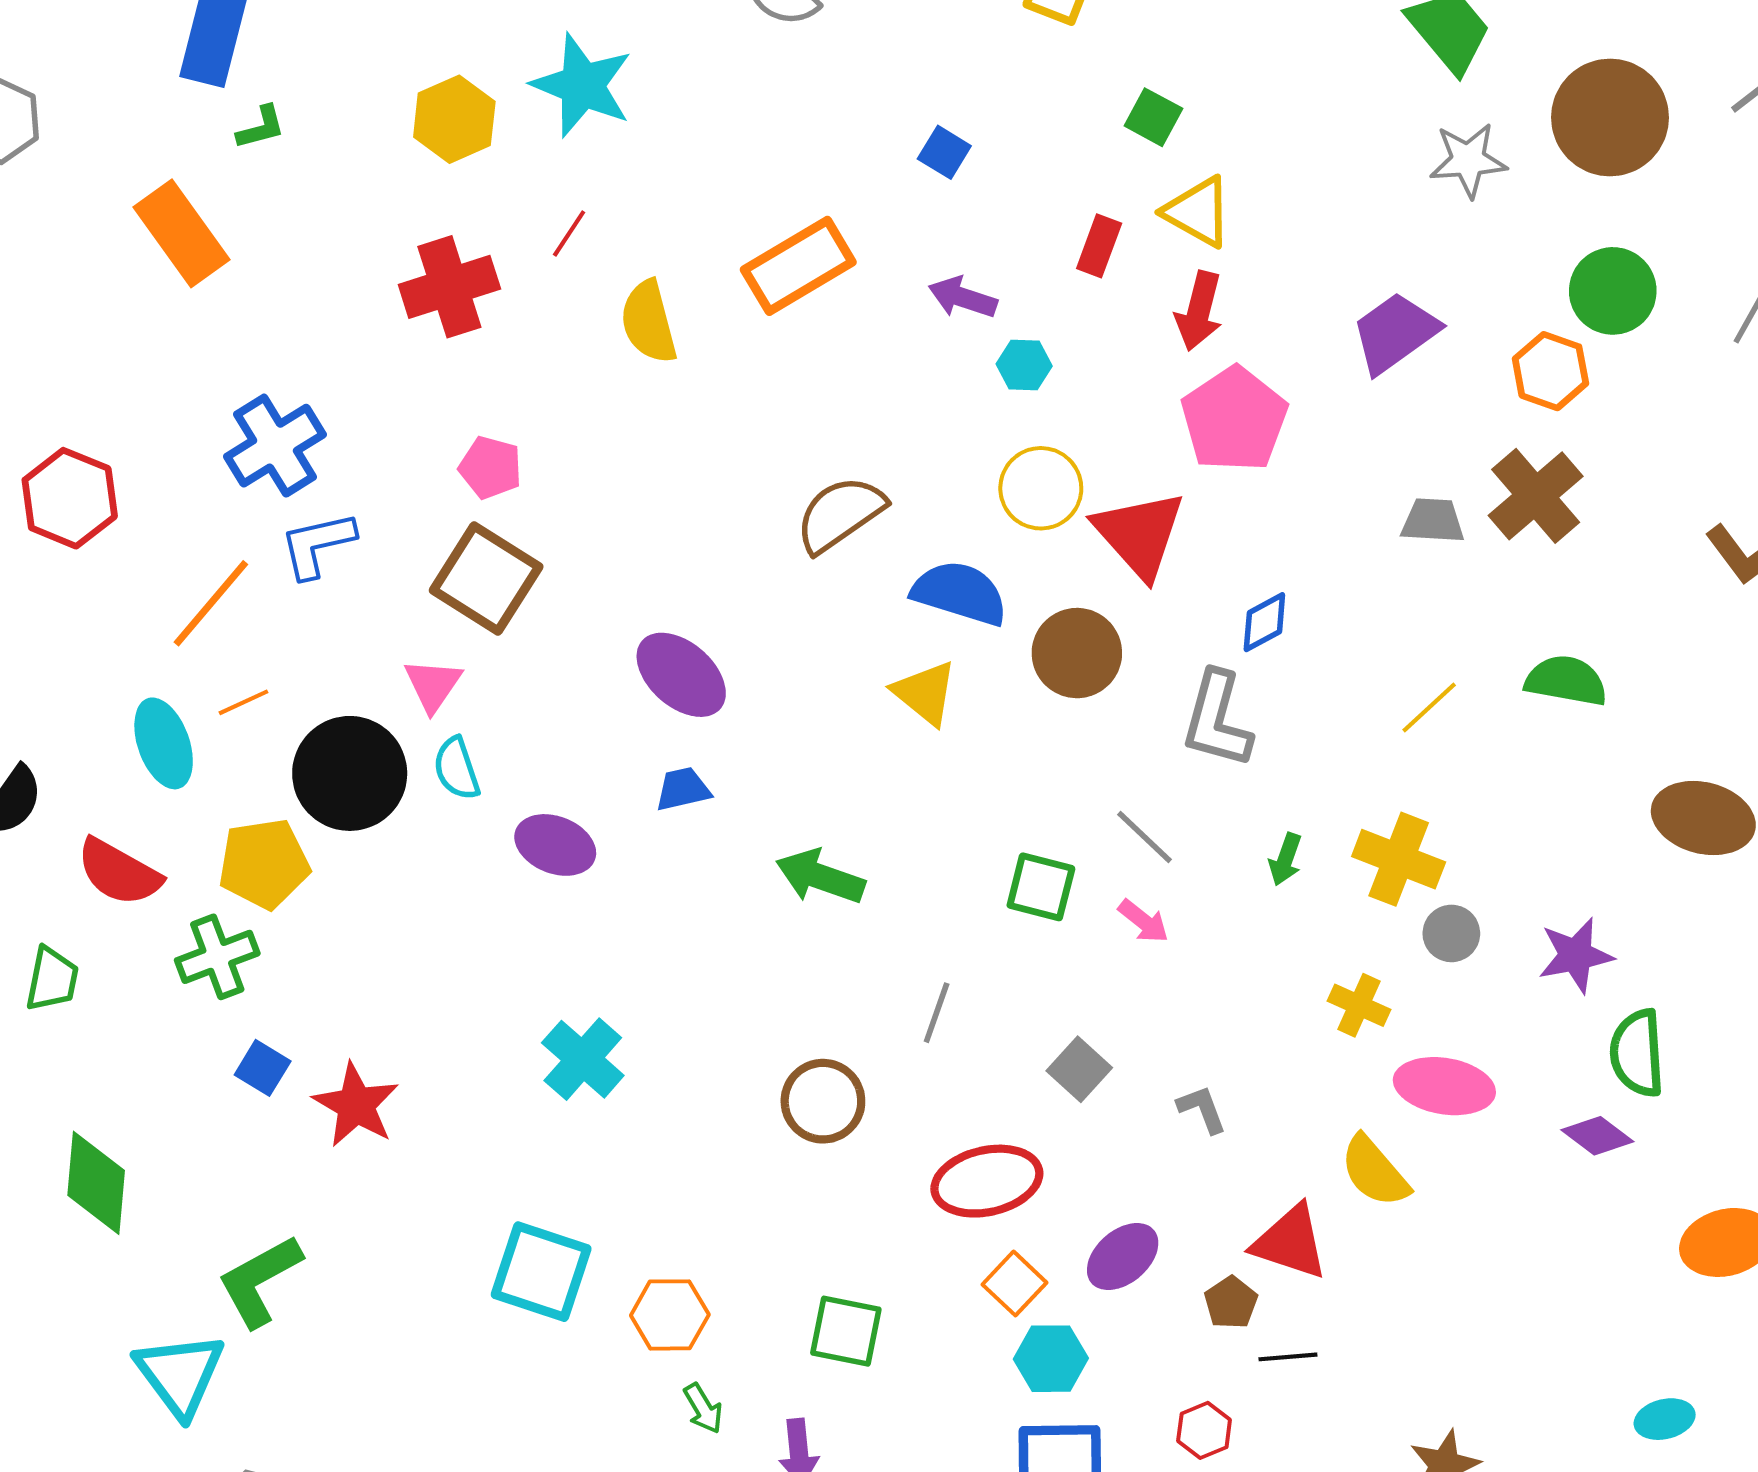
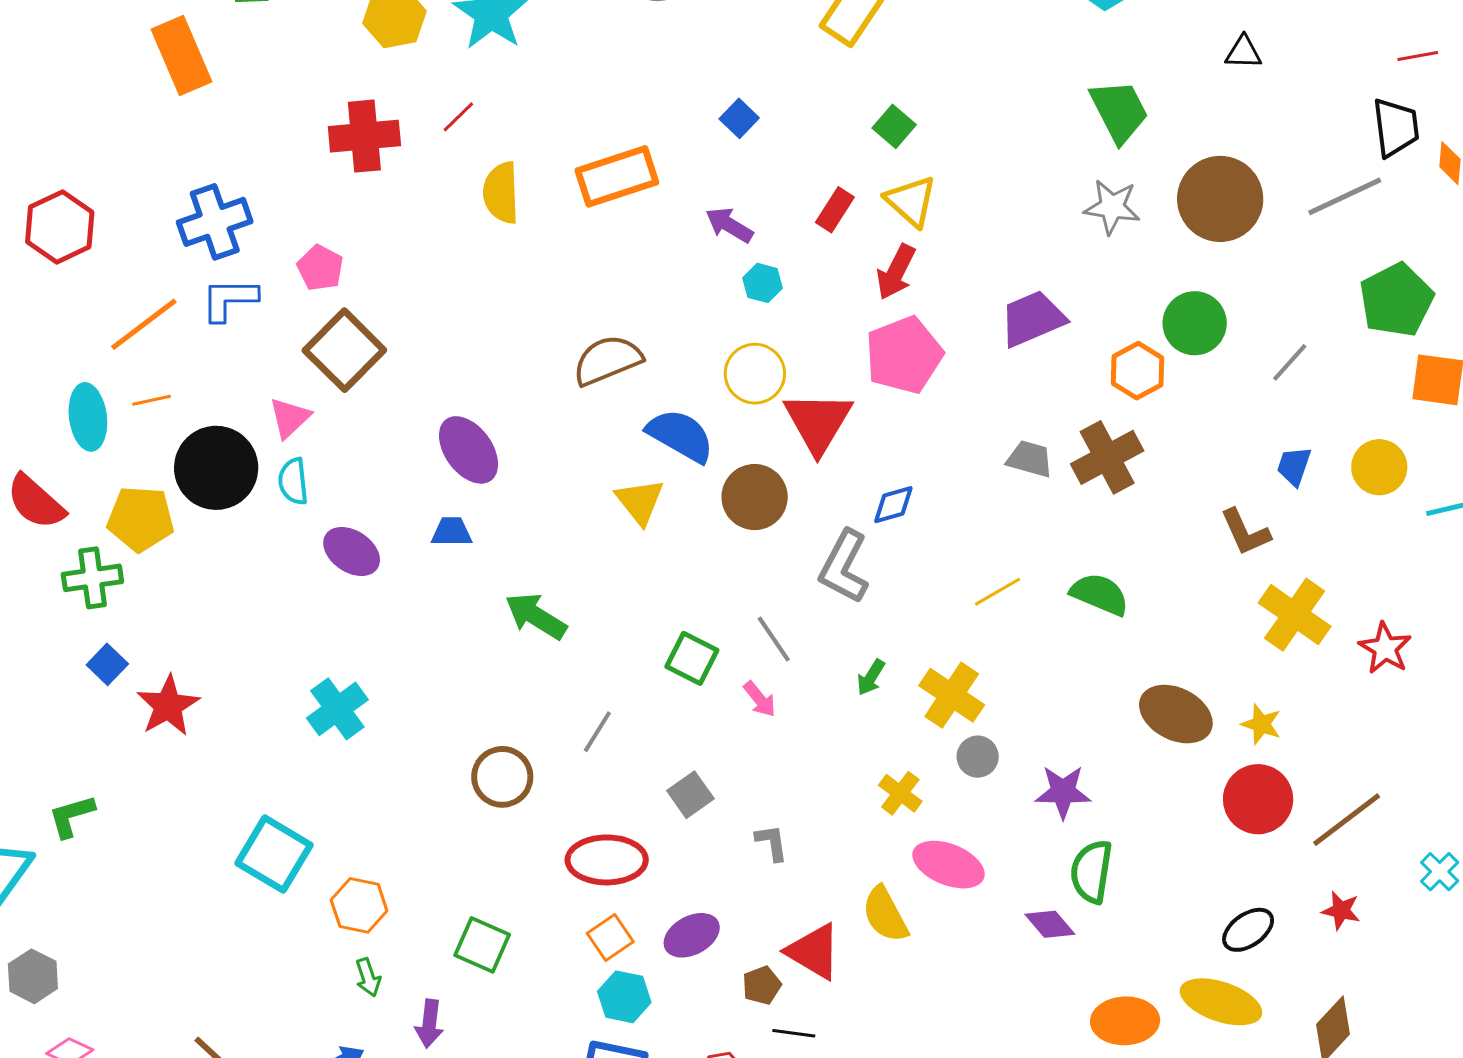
pink pentagon: (490, 467) -> (320, 268), moved
green L-shape: (260, 1281) -> (71, 816), size x0.7

